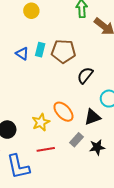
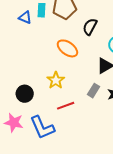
orange ellipse: (63, 112) -> (67, 48), moved

